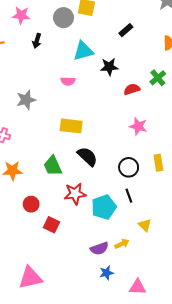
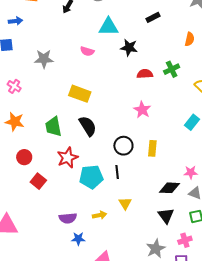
red star: (75, 194) -> (68, 158), turned -30
purple semicircle: (99, 248) -> (68, 218), moved

